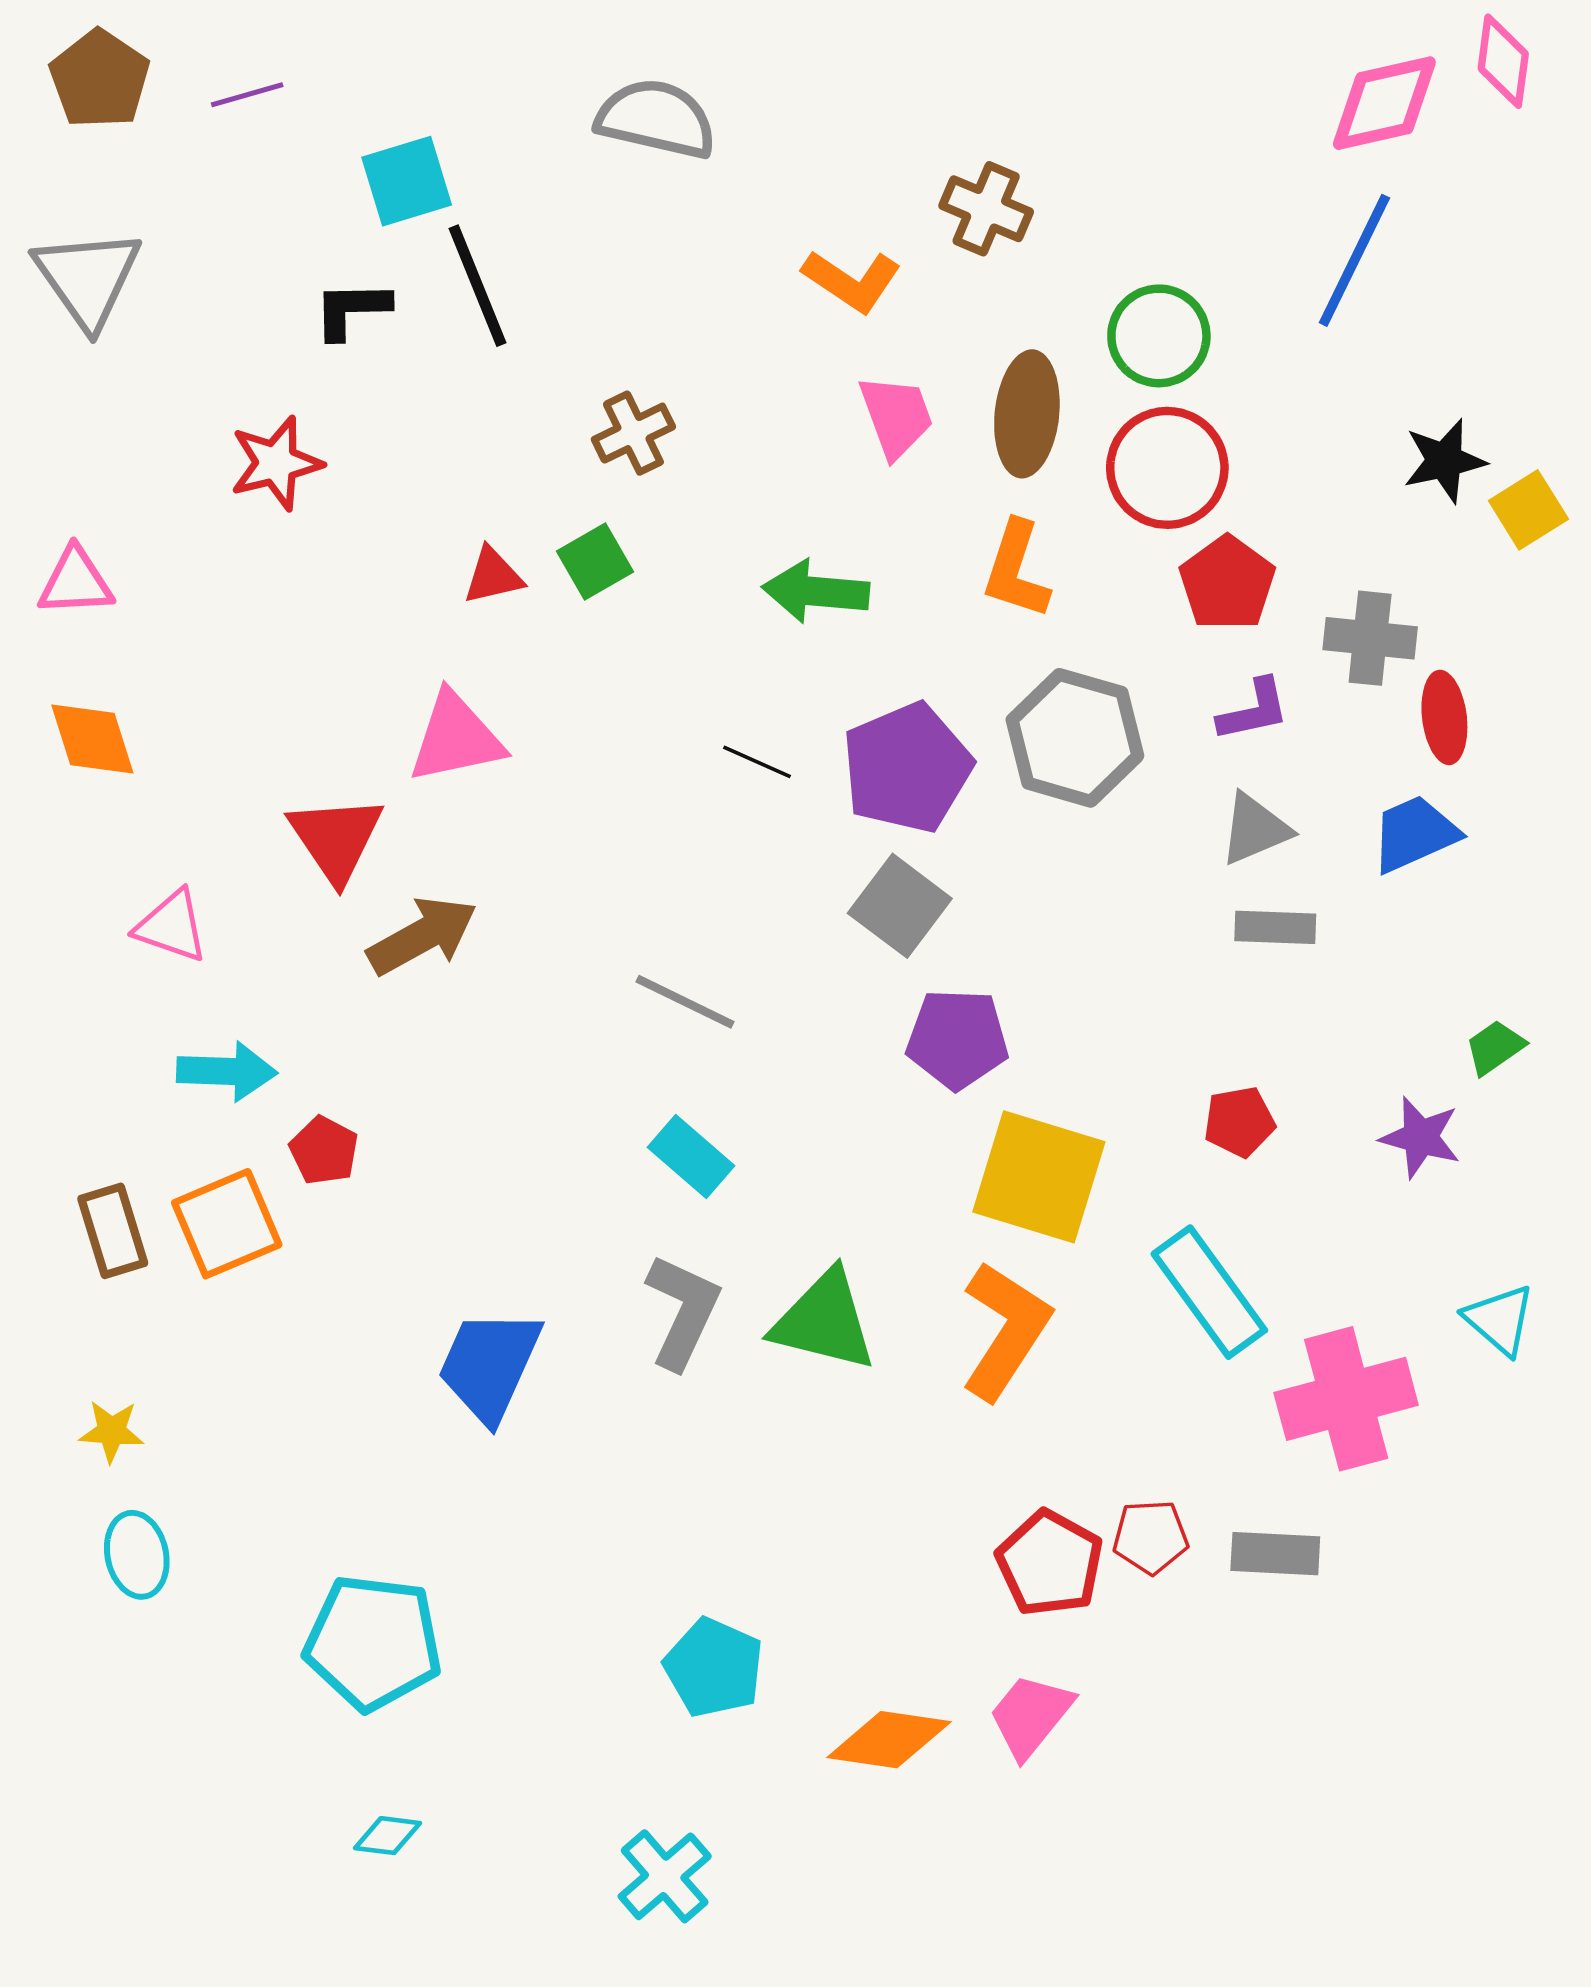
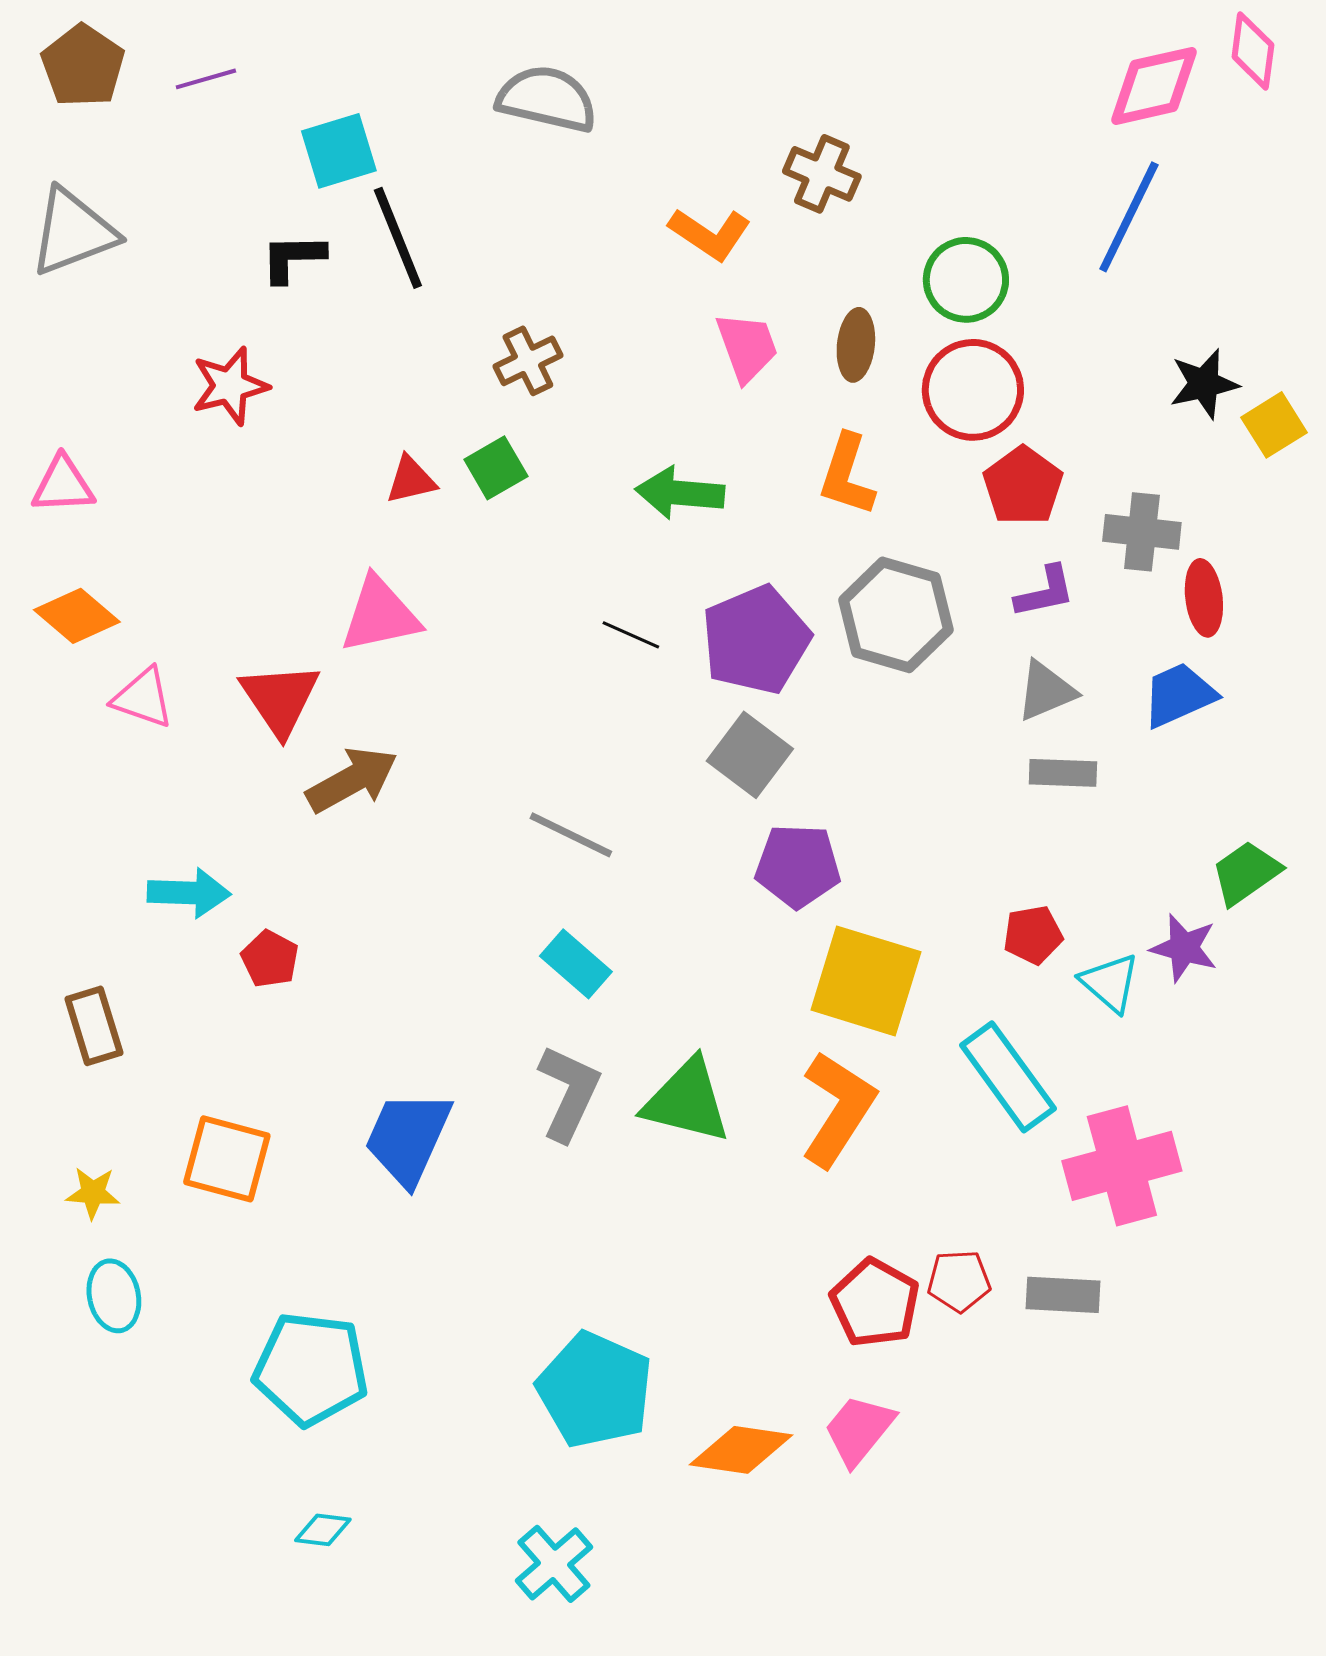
gray triangle: (88, 278) -> (73, 232), turned 44
brown ellipse: (1027, 414) -> (856, 345), size x0.7
orange diamond: (92, 739) -> (77, 616), turned -32
pink triangle: (172, 926) -> (143, 698), moved
green trapezoid: (1495, 1047) -> (1246, 873), size x1.4
orange square: (227, 1224) -> (227, 1159), moved, turned 38
cyan triangle: (1500, 1320) -> (1110, 983), moved
cyan pentagon: (714, 1668) -> (595, 1390), size x1.4

